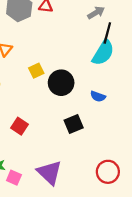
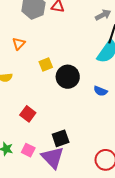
black square: (74, 124) -> (61, 138), moved
pink square: (14, 178) -> (28, 150), moved

